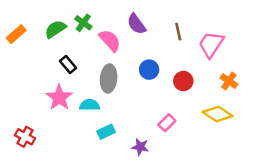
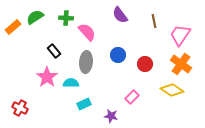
green cross: (83, 23) -> (66, 18), turned -32
purple semicircle: (136, 24) -> (120, 15), moved
green semicircle: (55, 29) -> (35, 17), moved
brown line: (178, 32) -> (154, 21), moved
pink trapezoid: (211, 44) -> (180, 35), moved
orange cross: (229, 81) -> (181, 64), size x1.5

